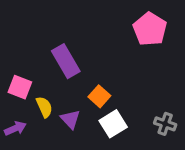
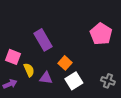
pink pentagon: (150, 29) -> (101, 34), moved
purple triangle: (70, 119) -> (46, 78), turned -40

